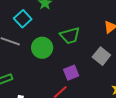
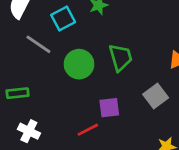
green trapezoid: (70, 36) -> (121, 57), turned -105

